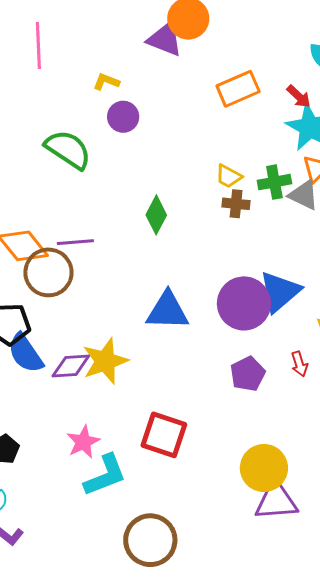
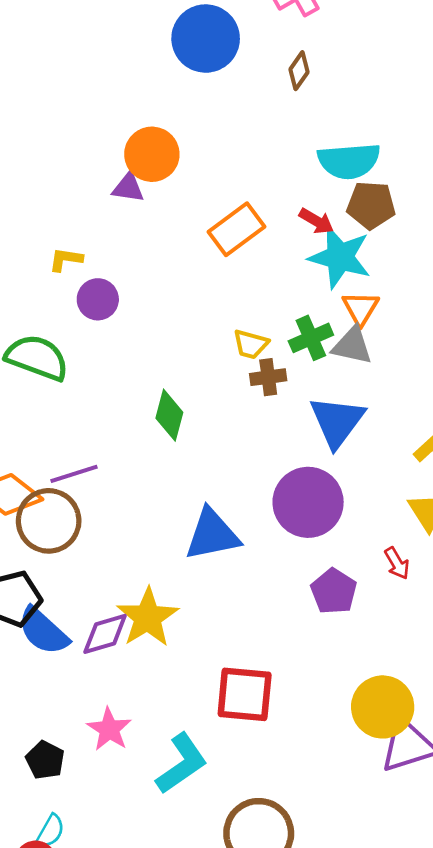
purple triangle: (165, 39) -> (128, 188), size x0.7
blue triangle: (280, 292) -> (337, 421), moved
pink star: (83, 442) -> (109, 729), moved

